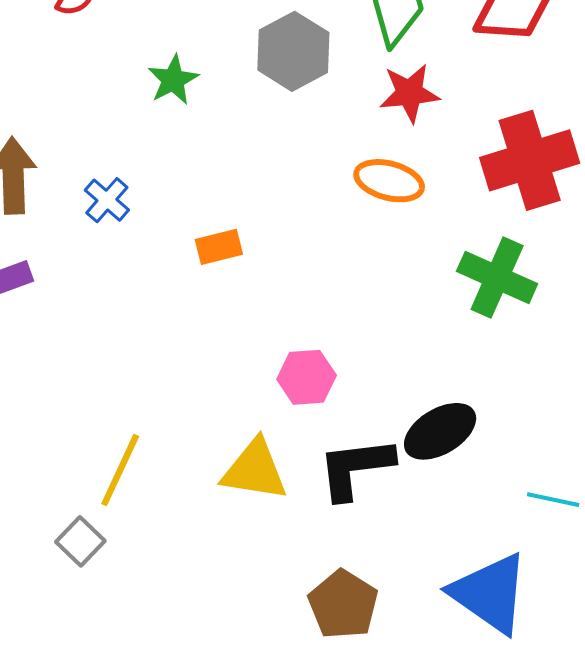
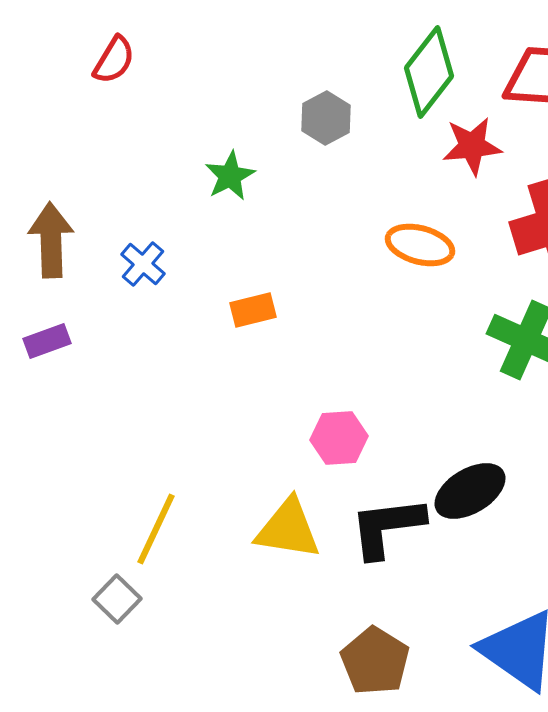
gray hexagon: (293, 51) -> (326, 118), size x0.7
green star: (173, 80) -> (230, 176), moved
red star: (409, 93) -> (472, 146), moved

